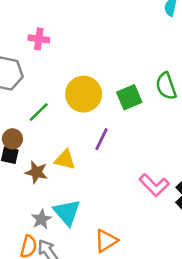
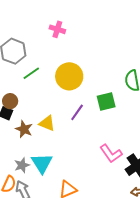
pink cross: (39, 39) -> (57, 29), moved
green square: (129, 97) -> (106, 101), moved
green line: (39, 112) -> (31, 73), moved

